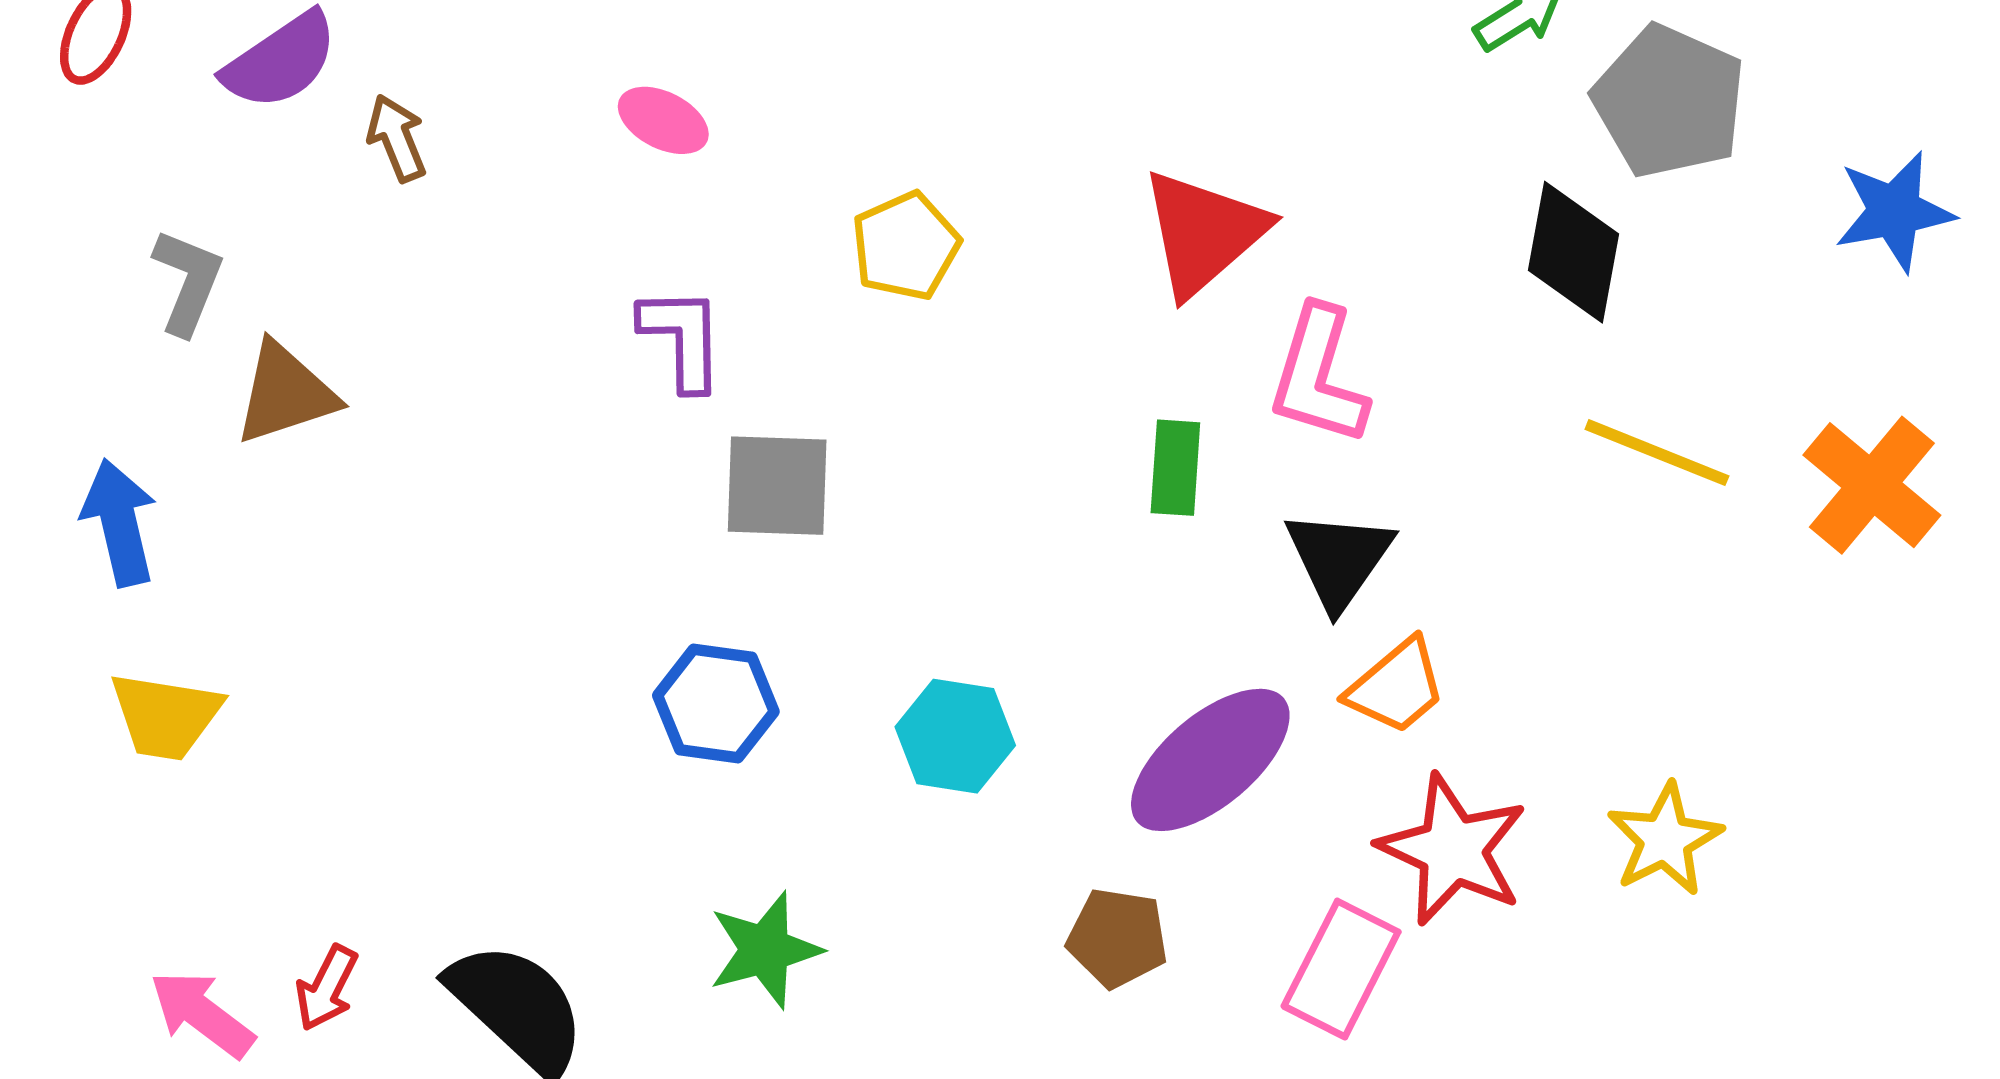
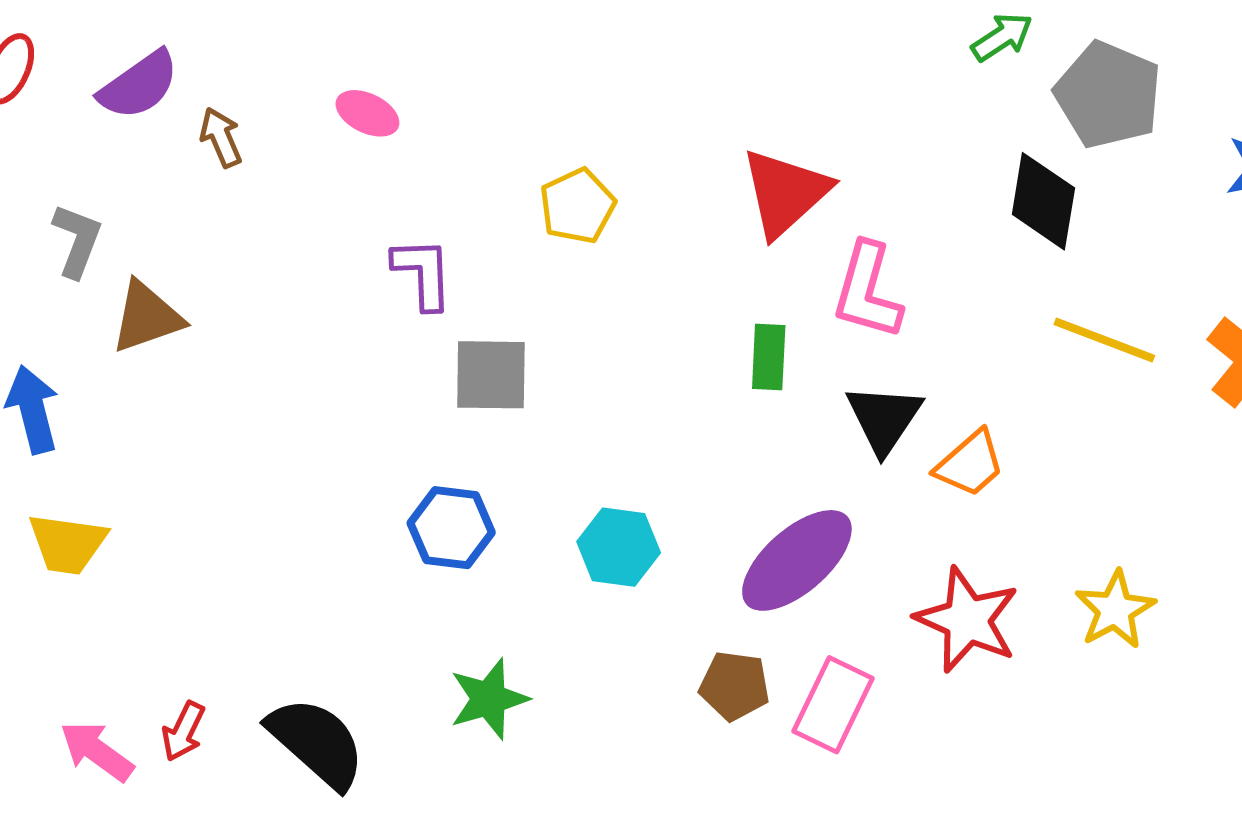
pink ellipse: (663, 120) -> (367, 113), moved
orange trapezoid: (1396, 687) -> (970, 464), moved
pink rectangle: (1341, 969) -> (833, 705), moved

